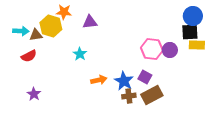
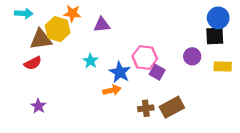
cyan arrow: (21, 31) -> (24, 13), moved
brown triangle: (36, 35) -> (41, 39), size x1.5
yellow rectangle: (197, 45) -> (223, 66), moved
pink hexagon: (152, 49) -> (145, 57), moved
purple square: (145, 77) -> (157, 72), moved
blue star: (124, 81) -> (120, 72), moved

